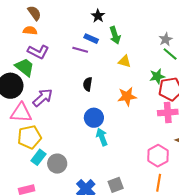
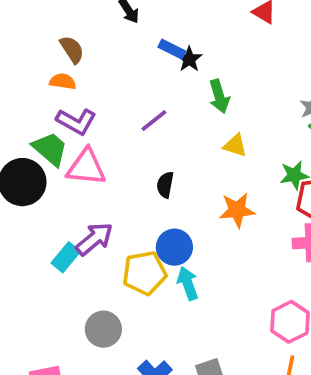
blue rectangle: (91, 39) -> (172, 49), moved
purple line: (80, 50) -> (154, 121), turned -56
purple arrow: (43, 98) -> (94, 239), moved
pink triangle: (21, 113) -> (86, 167), moved
yellow pentagon: (29, 137) -> (144, 273), moved
cyan rectangle: (39, 157) -> (66, 257), moved

